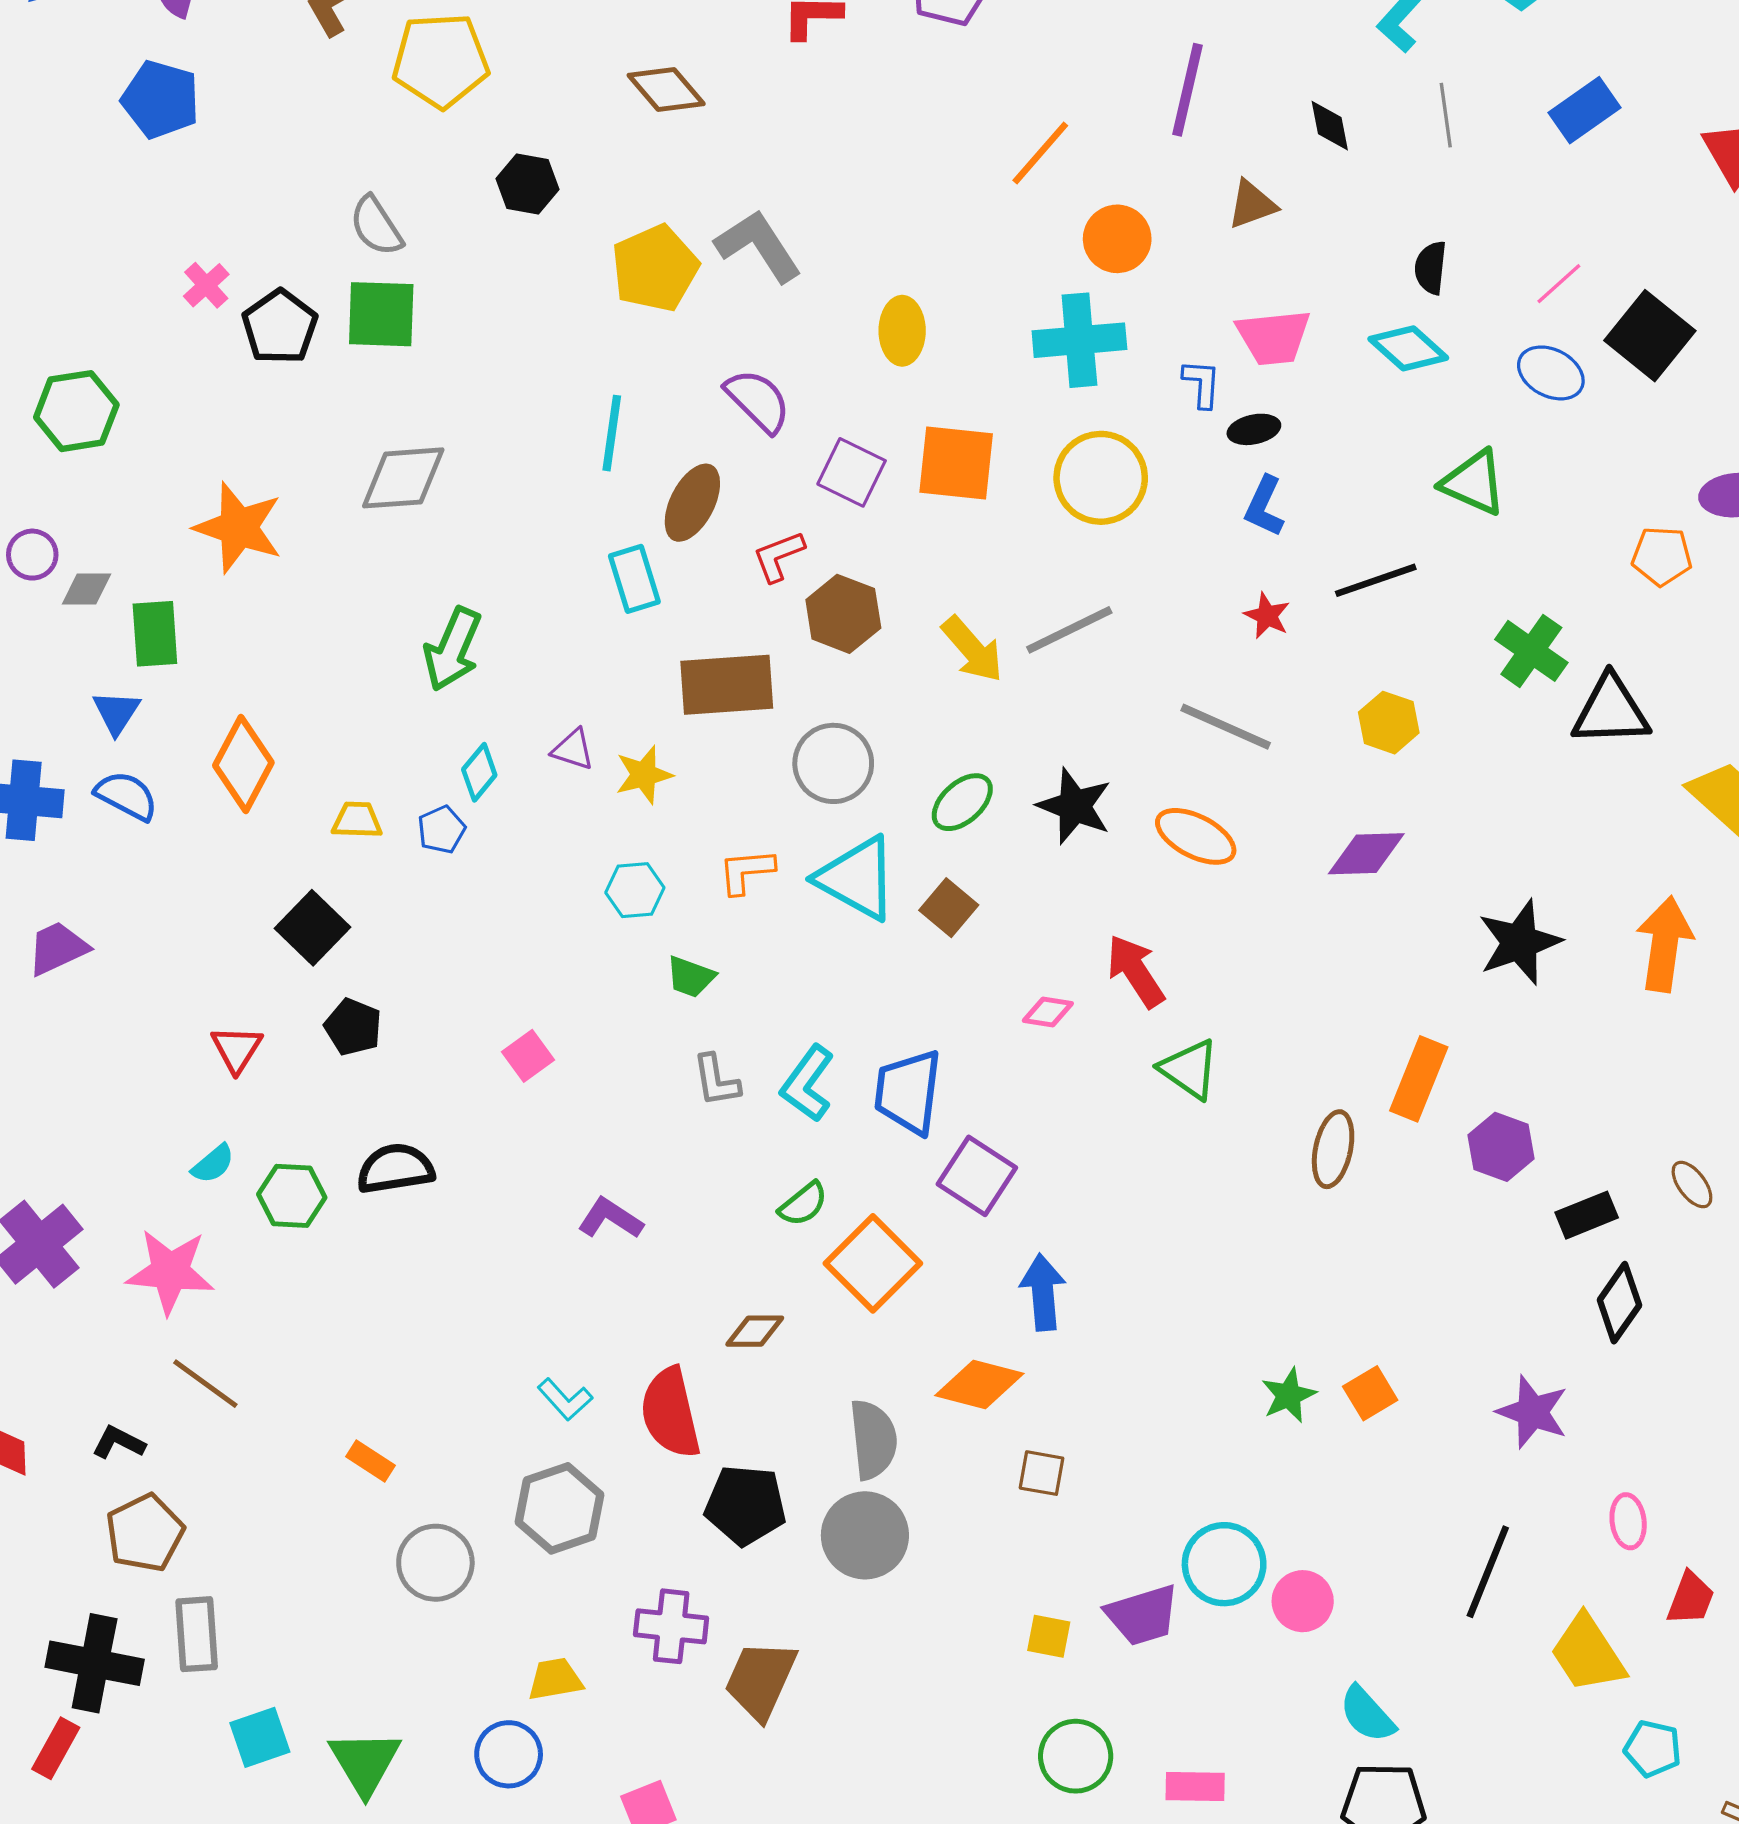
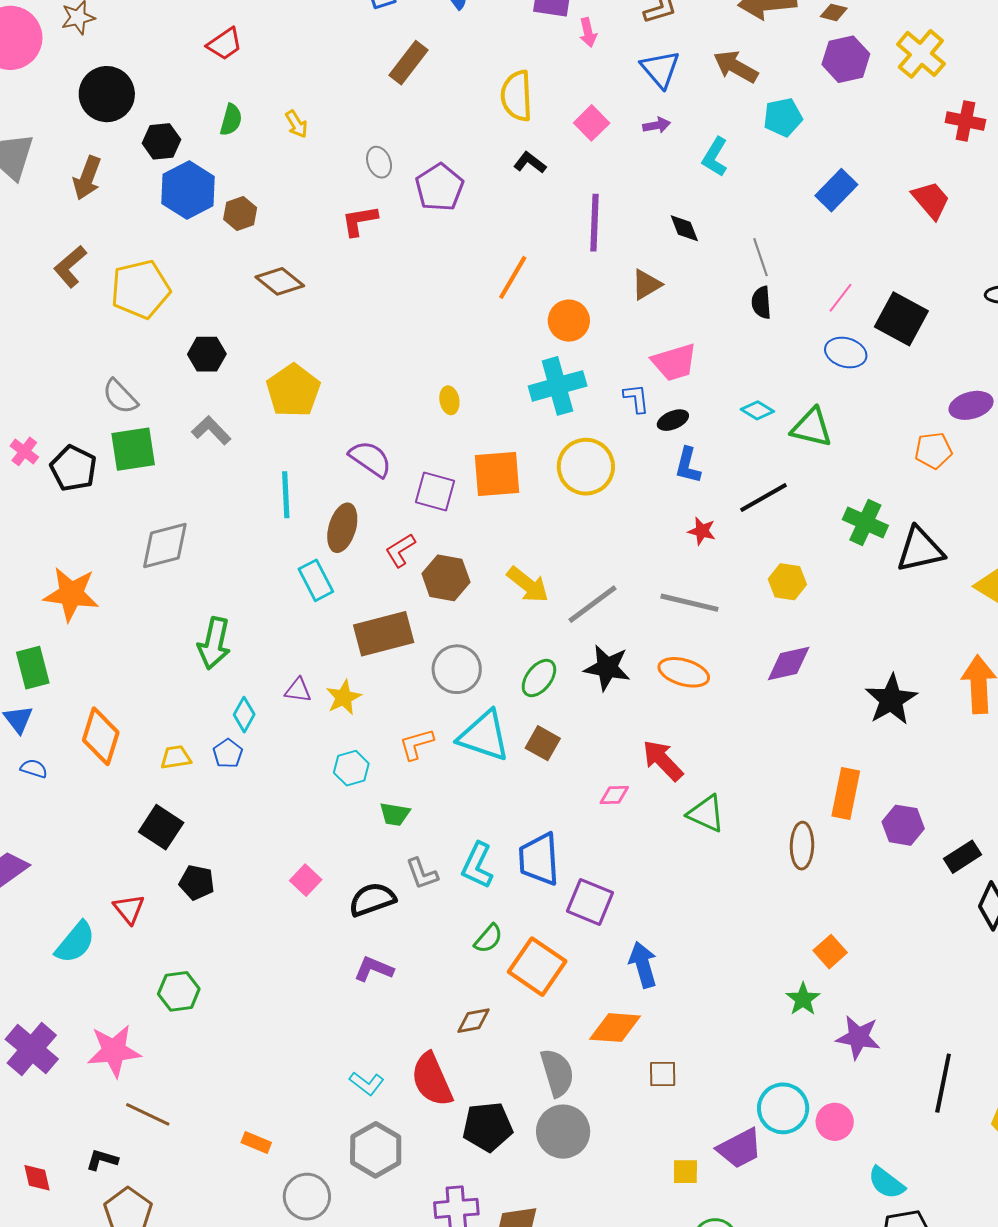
gray line: (1446, 115) -> (761, 257), moved
gray L-shape: (758, 246) -> (211, 430), moved, size x0.7
yellow ellipse: (902, 331) -> (449, 400), size x0.7
cyan diamond: (1408, 348) -> (757, 410), moved, size x0.7
gray line: (1069, 630) -> (593, 604), moved
blue semicircle: (126, 796) -> (34, 769), size x0.7
cyan semicircle: (213, 1164) -> (75, 942), moved, size x1.6
black semicircle: (395, 1169) -> (372, 899), moved
orange square: (1370, 1393) -> (830, 952), moved
purple star: (1532, 1412) -> (858, 1037), moved

